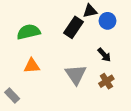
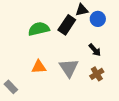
green semicircle: (29, 32) -> (39, 29), moved
orange triangle: (32, 66) -> (39, 67), moved

